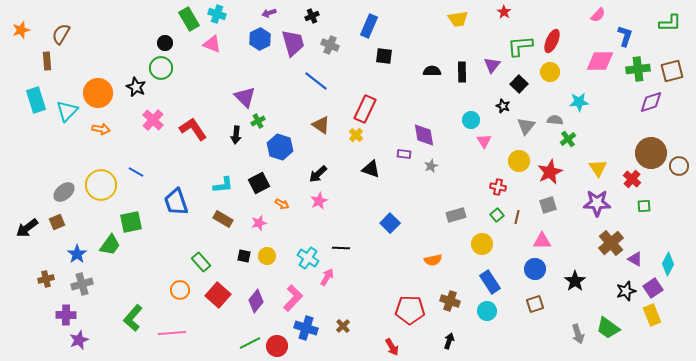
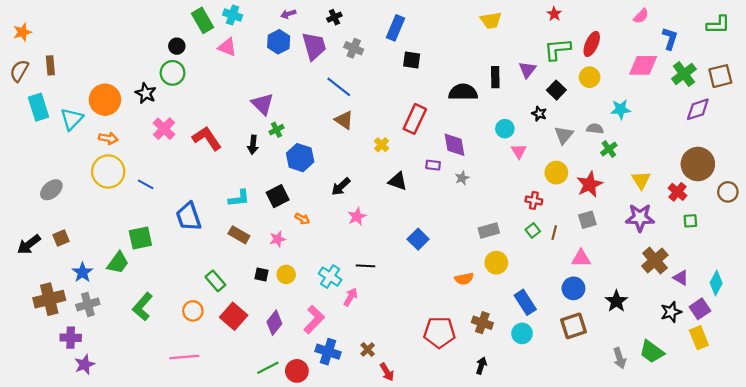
red star: (504, 12) -> (554, 14), moved
brown semicircle: (61, 34) -> (19, 71), moved
green cross: (638, 69) -> (684, 74), turned -30
black semicircle: (432, 71) -> (463, 92), moved, size x1.5
red rectangle: (365, 109) -> (415, 119), moved
brown triangle: (321, 125) -> (344, 120), moved
brown circle: (679, 166) -> (728, 192), moved
yellow circle: (101, 185) -> (108, 172), moved
gray ellipse: (64, 192) -> (51, 190), moved
pink star: (319, 201) -> (357, 217), moved
yellow circle: (482, 244) -> (496, 263), moved
brown cross: (46, 279) -> (49, 299), size x1.8
brown square: (535, 304) -> (573, 326), size x1.4
green L-shape: (133, 318) -> (142, 307), moved
red arrow: (392, 347) -> (387, 372), moved

